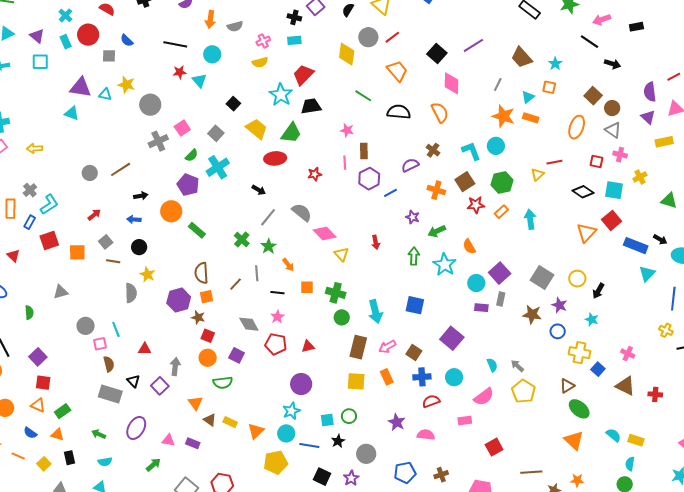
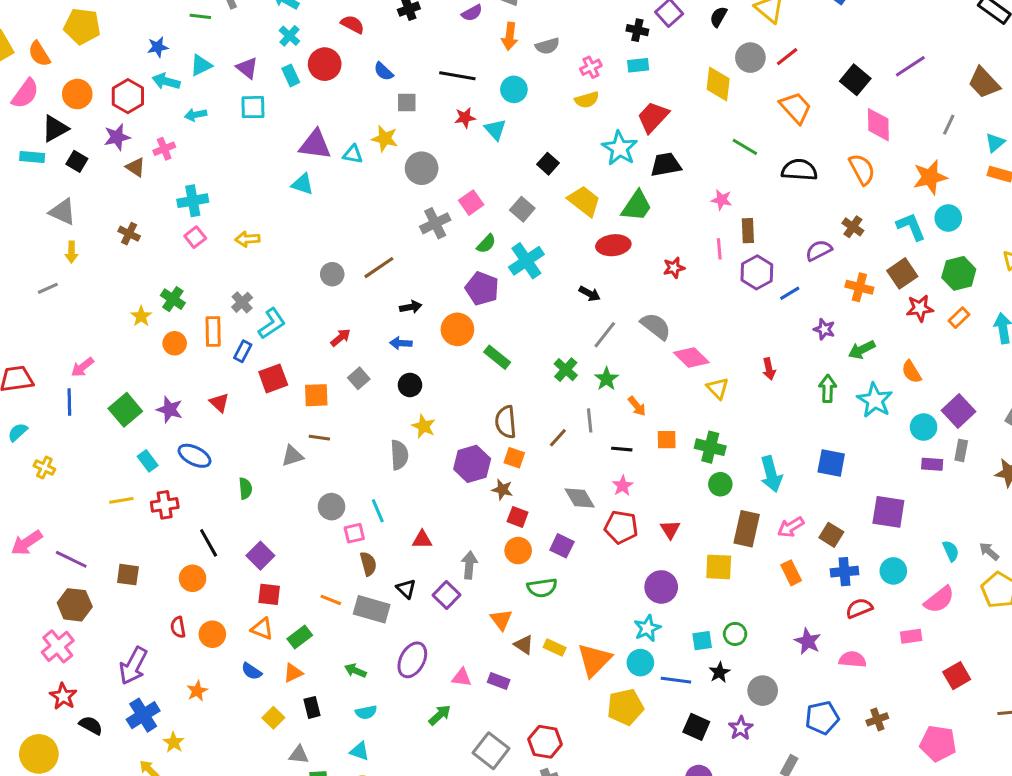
gray square: (109, 56) -> (407, 103), moved
orange star: (503, 116) -> (930, 177), moved, turned -30
brown line: (113, 261) -> (319, 438), moved
orange square: (206, 297) -> (514, 458), turned 32
purple square: (452, 338) -> (888, 512), turned -30
red triangle: (308, 346) -> (670, 529), turned -48
yellow square: (356, 381) -> (719, 567), moved
orange triangle: (256, 431) -> (594, 660), size x1.4
orange triangle: (58, 435) -> (293, 673), turned -40
orange line: (18, 456) -> (331, 600), moved

